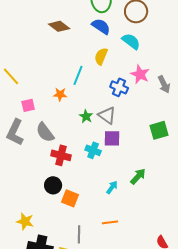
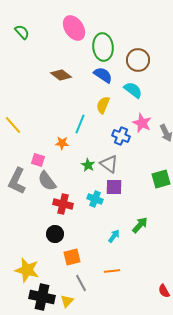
pink square: (28, 105) -> (38, 160), moved, turned 32
orange square: (70, 198) -> (72, 257), moved, turned -36
yellow star: (25, 221) -> (27, 270), size x1.4
gray line: (79, 234) -> (81, 283), turned -30

